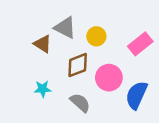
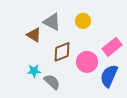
yellow circle: (96, 36) -> (83, 21), moved
pink rectangle: (140, 44) -> (112, 47), moved
gray semicircle: (80, 103) -> (52, 82), moved

